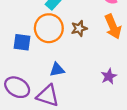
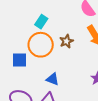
blue triangle: (57, 70) -> (53, 79), turned 40

